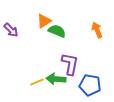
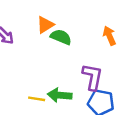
purple L-shape: (70, 64) -> (92, 77), moved
yellow line: (37, 82) -> (37, 99), turned 32

